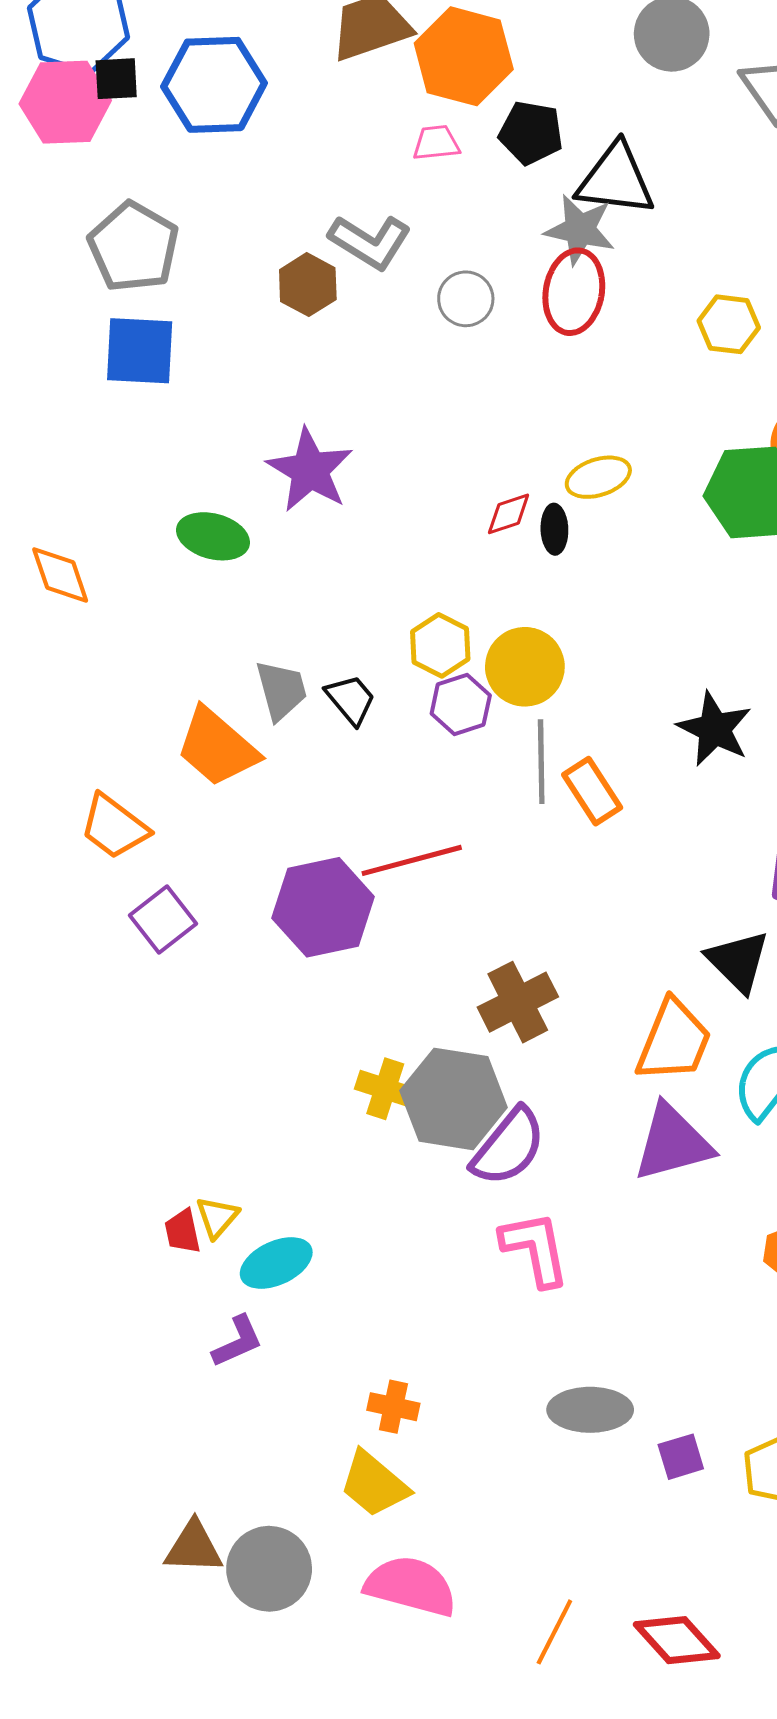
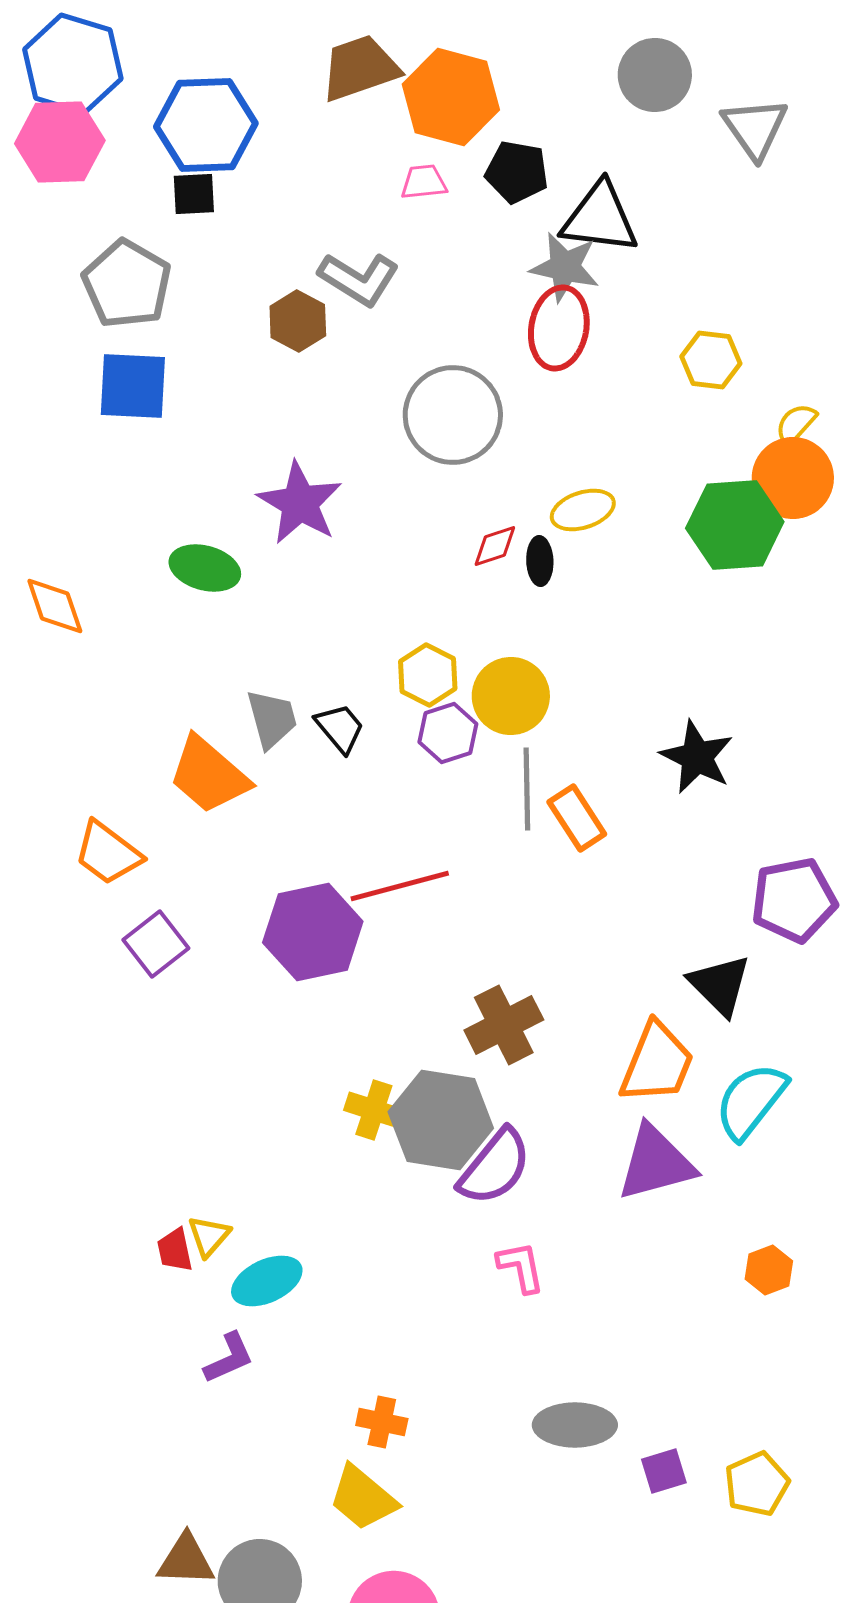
black square: (116, 79) -> (194, 194), moved
gray circle: (466, 299) -> (453, 415), moved, size x1.8
pink L-shape: (535, 1249) -> (521, 1267), size x0.7

